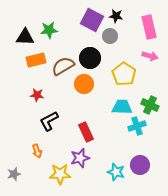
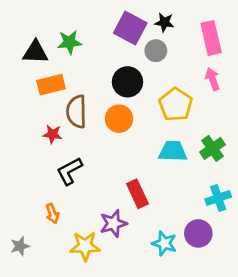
pink arrow: (150, 56) -> (212, 79), turned -126
brown semicircle: (63, 66) -> (77, 112), moved, turned -60
green cross: (150, 105) -> (212, 148), turned 30
cyan cross: (137, 126) -> (218, 198), moved
red rectangle: (86, 132) -> (137, 194), moved

